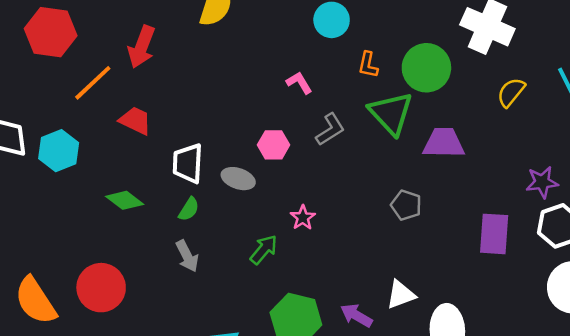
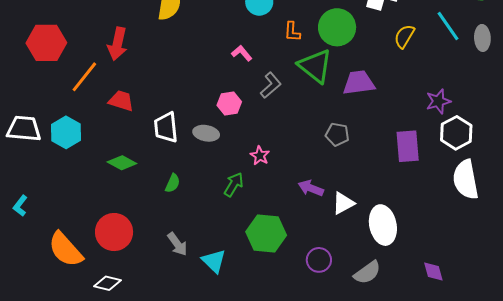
green semicircle: (189, 209) -> (173, 183), moved
gray arrow: (187, 256) -> (177, 244), moved
purple arrow: (356, 315) -> (311, 188), moved

